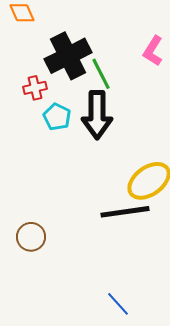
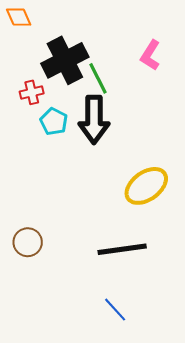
black line: (125, 212) -> (122, 249), moved

